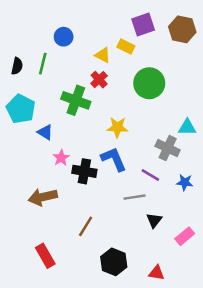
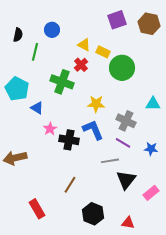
yellow rectangle: (126, 46) -> (103, 52), moved
black semicircle: (17, 66) -> (18, 35), moved
gray cross: (168, 148) -> (126, 121), moved
brown arrow: (43, 197) -> (15, 158), moved
black triangle: (154, 220) -> (126, 180), size x1.5

